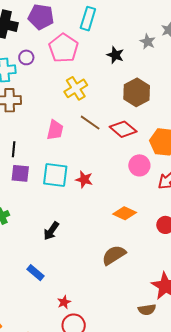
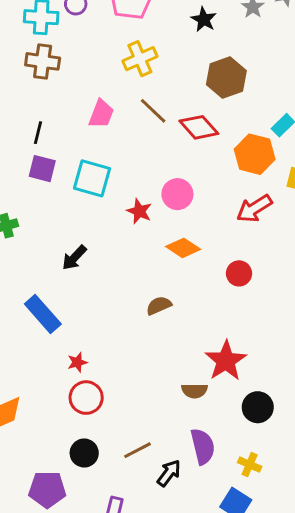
pink circle: (139, 165) -> (177, 194), moved
red star: (84, 180) -> (139, 211), moved
brown semicircle: (114, 255) -> (159, 306), size x0.7
blue rectangle: (36, 273) -> (43, 314), size x1.5

